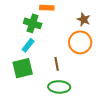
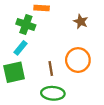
orange circle: (80, 42) -> (78, 60), moved

